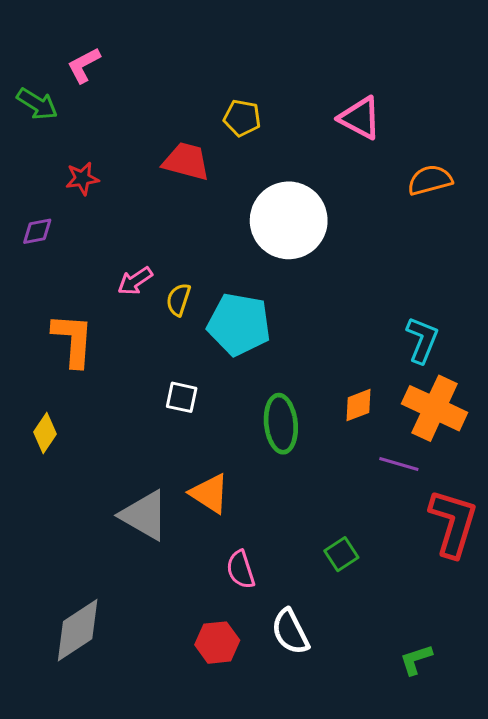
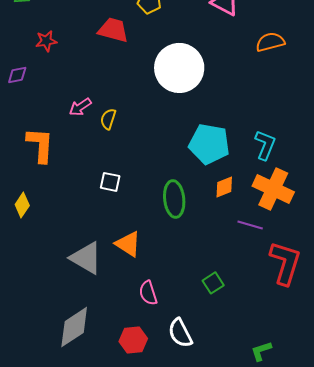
cyan pentagon: (239, 324) -> (209, 144), moved
gray diamond: (78, 630) -> (74, 327), moved

